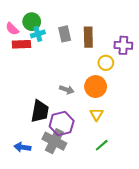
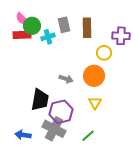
green circle: (32, 22) -> (32, 26), moved
pink semicircle: (12, 29) -> (22, 19), moved
cyan cross: (38, 34) -> (48, 37), moved
green line: (102, 145) -> (88, 136), moved

